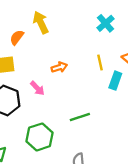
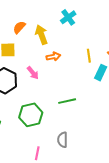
yellow arrow: (41, 22) -> (41, 35), moved
cyan cross: (105, 23) -> (68, 17), moved

